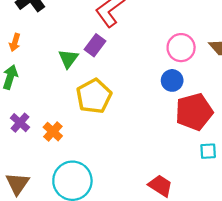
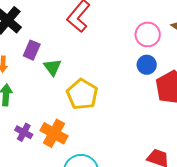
purple rectangle: (95, 45) -> (32, 50), moved
orange cross: (53, 132) -> (54, 133), size x1.5

